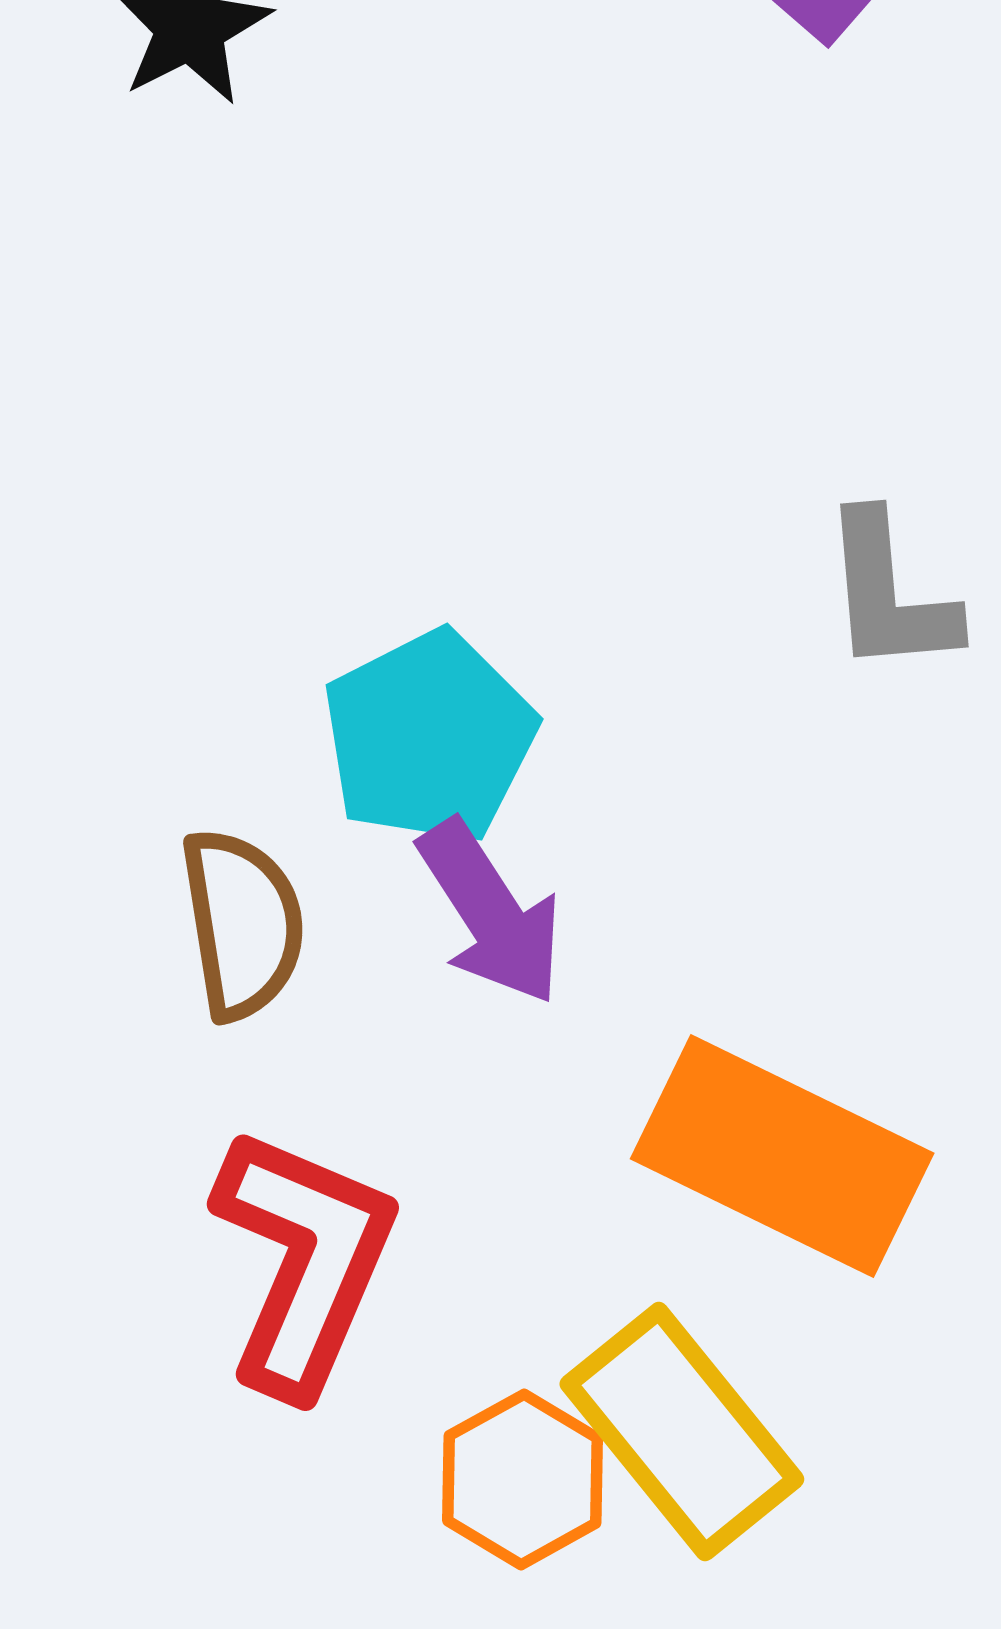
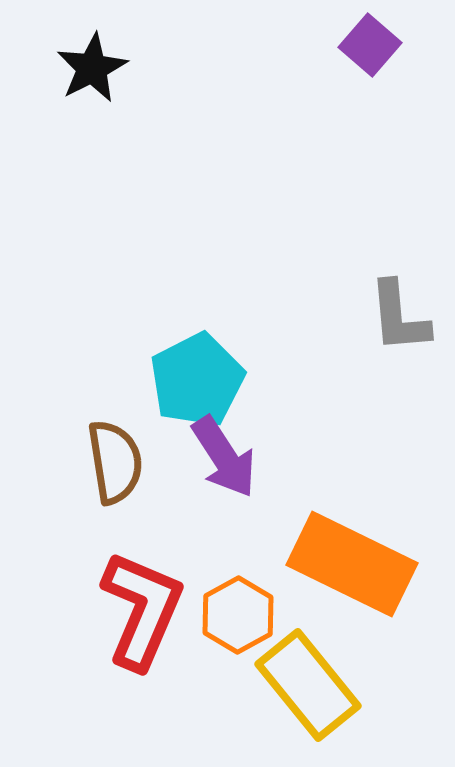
orange hexagon: (523, 1479) -> (238, 615), moved

